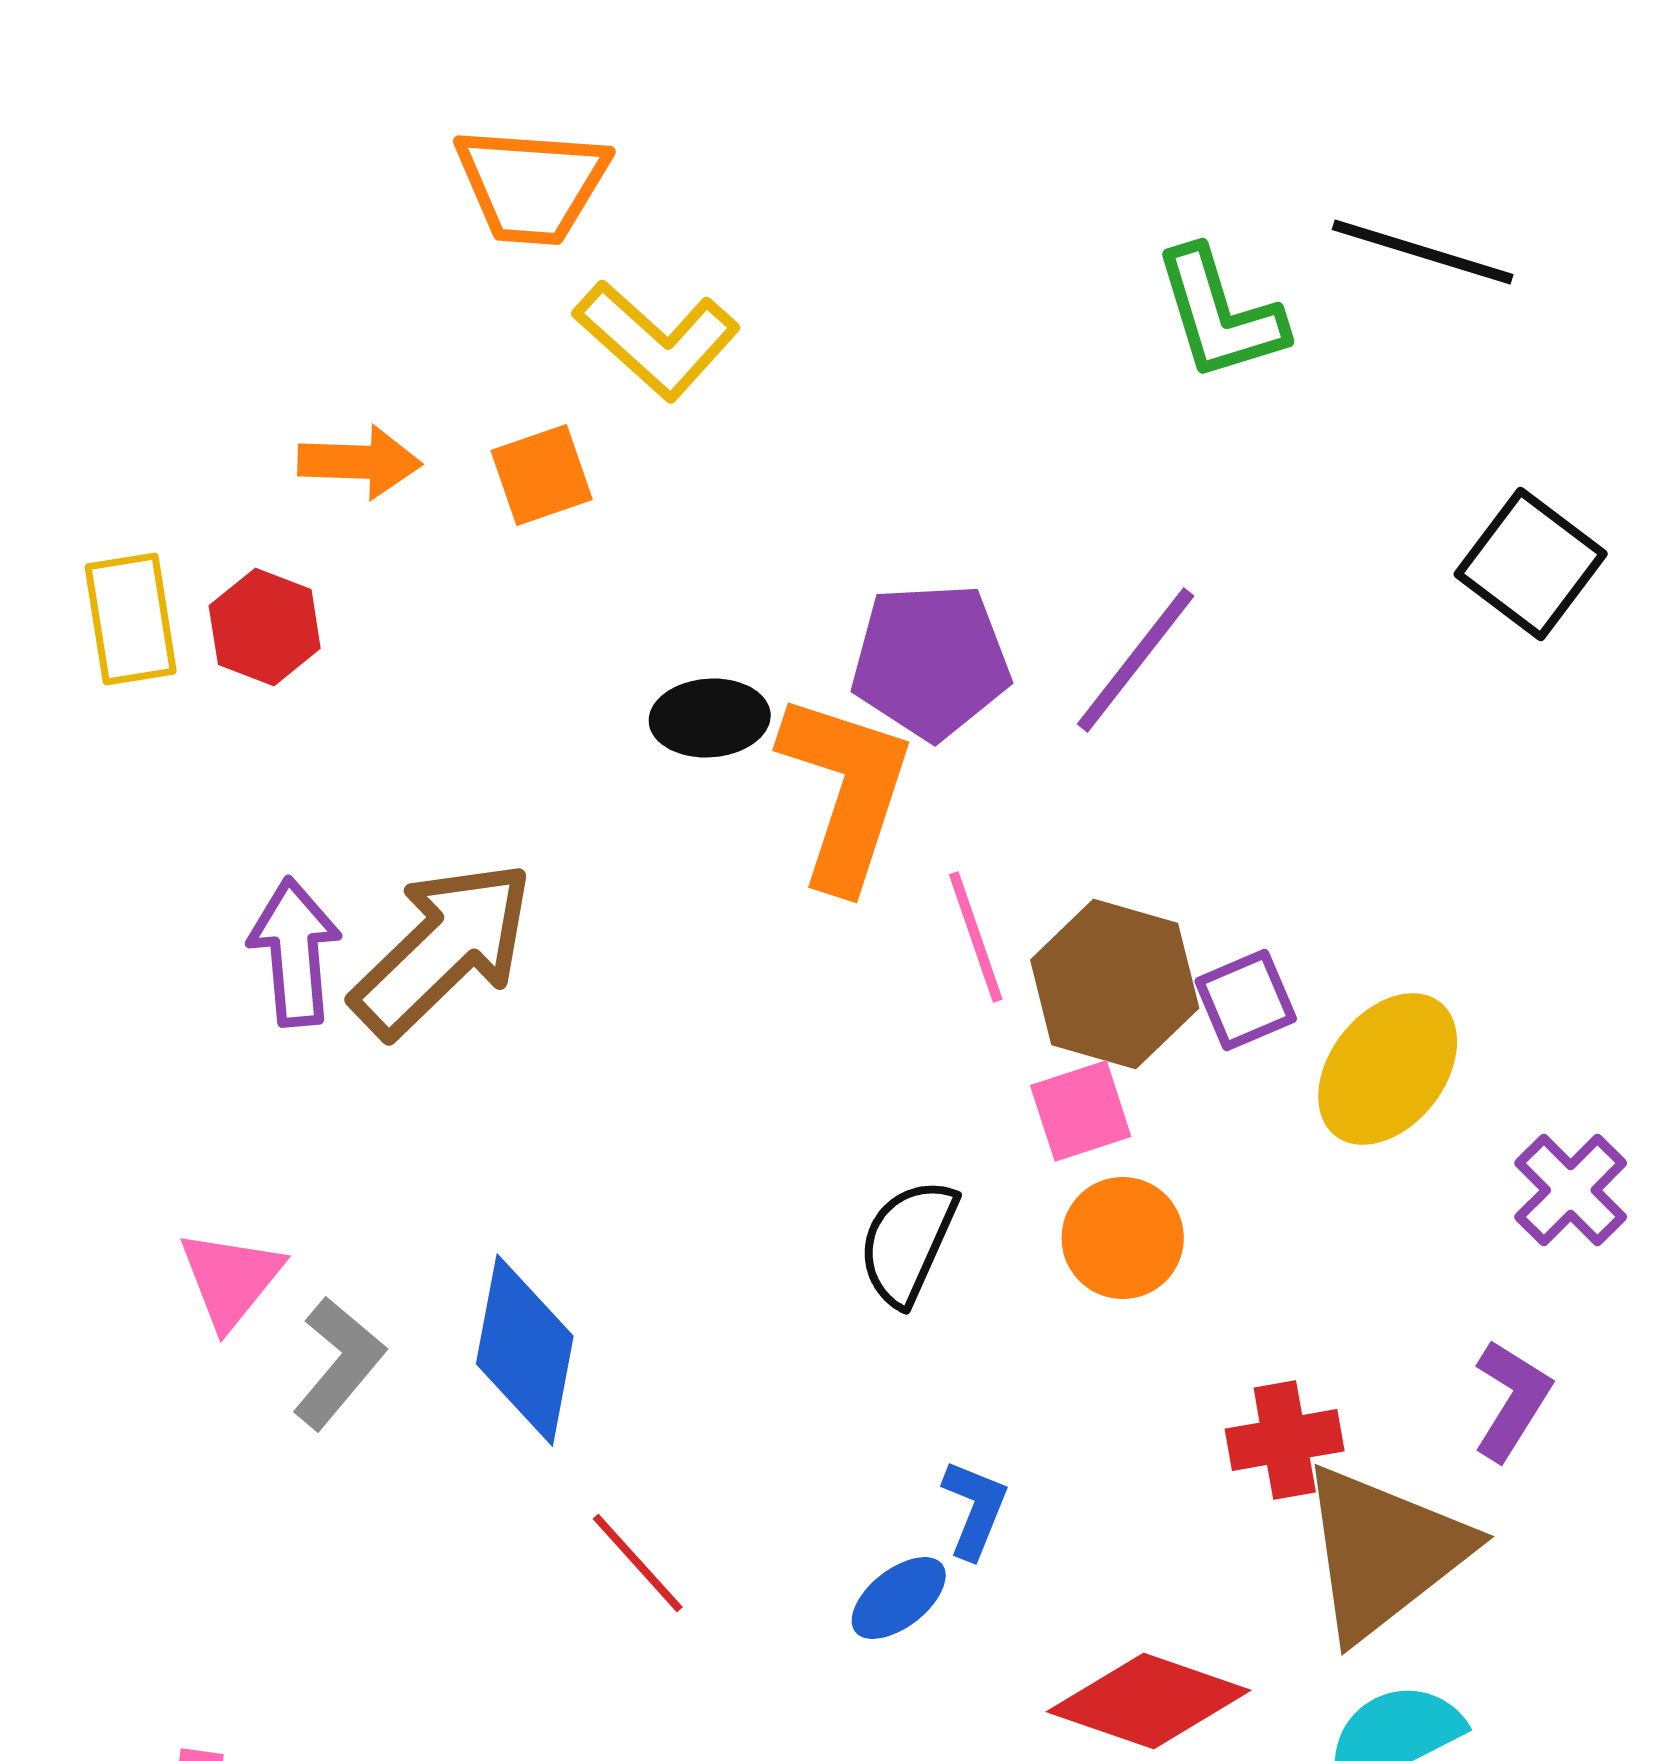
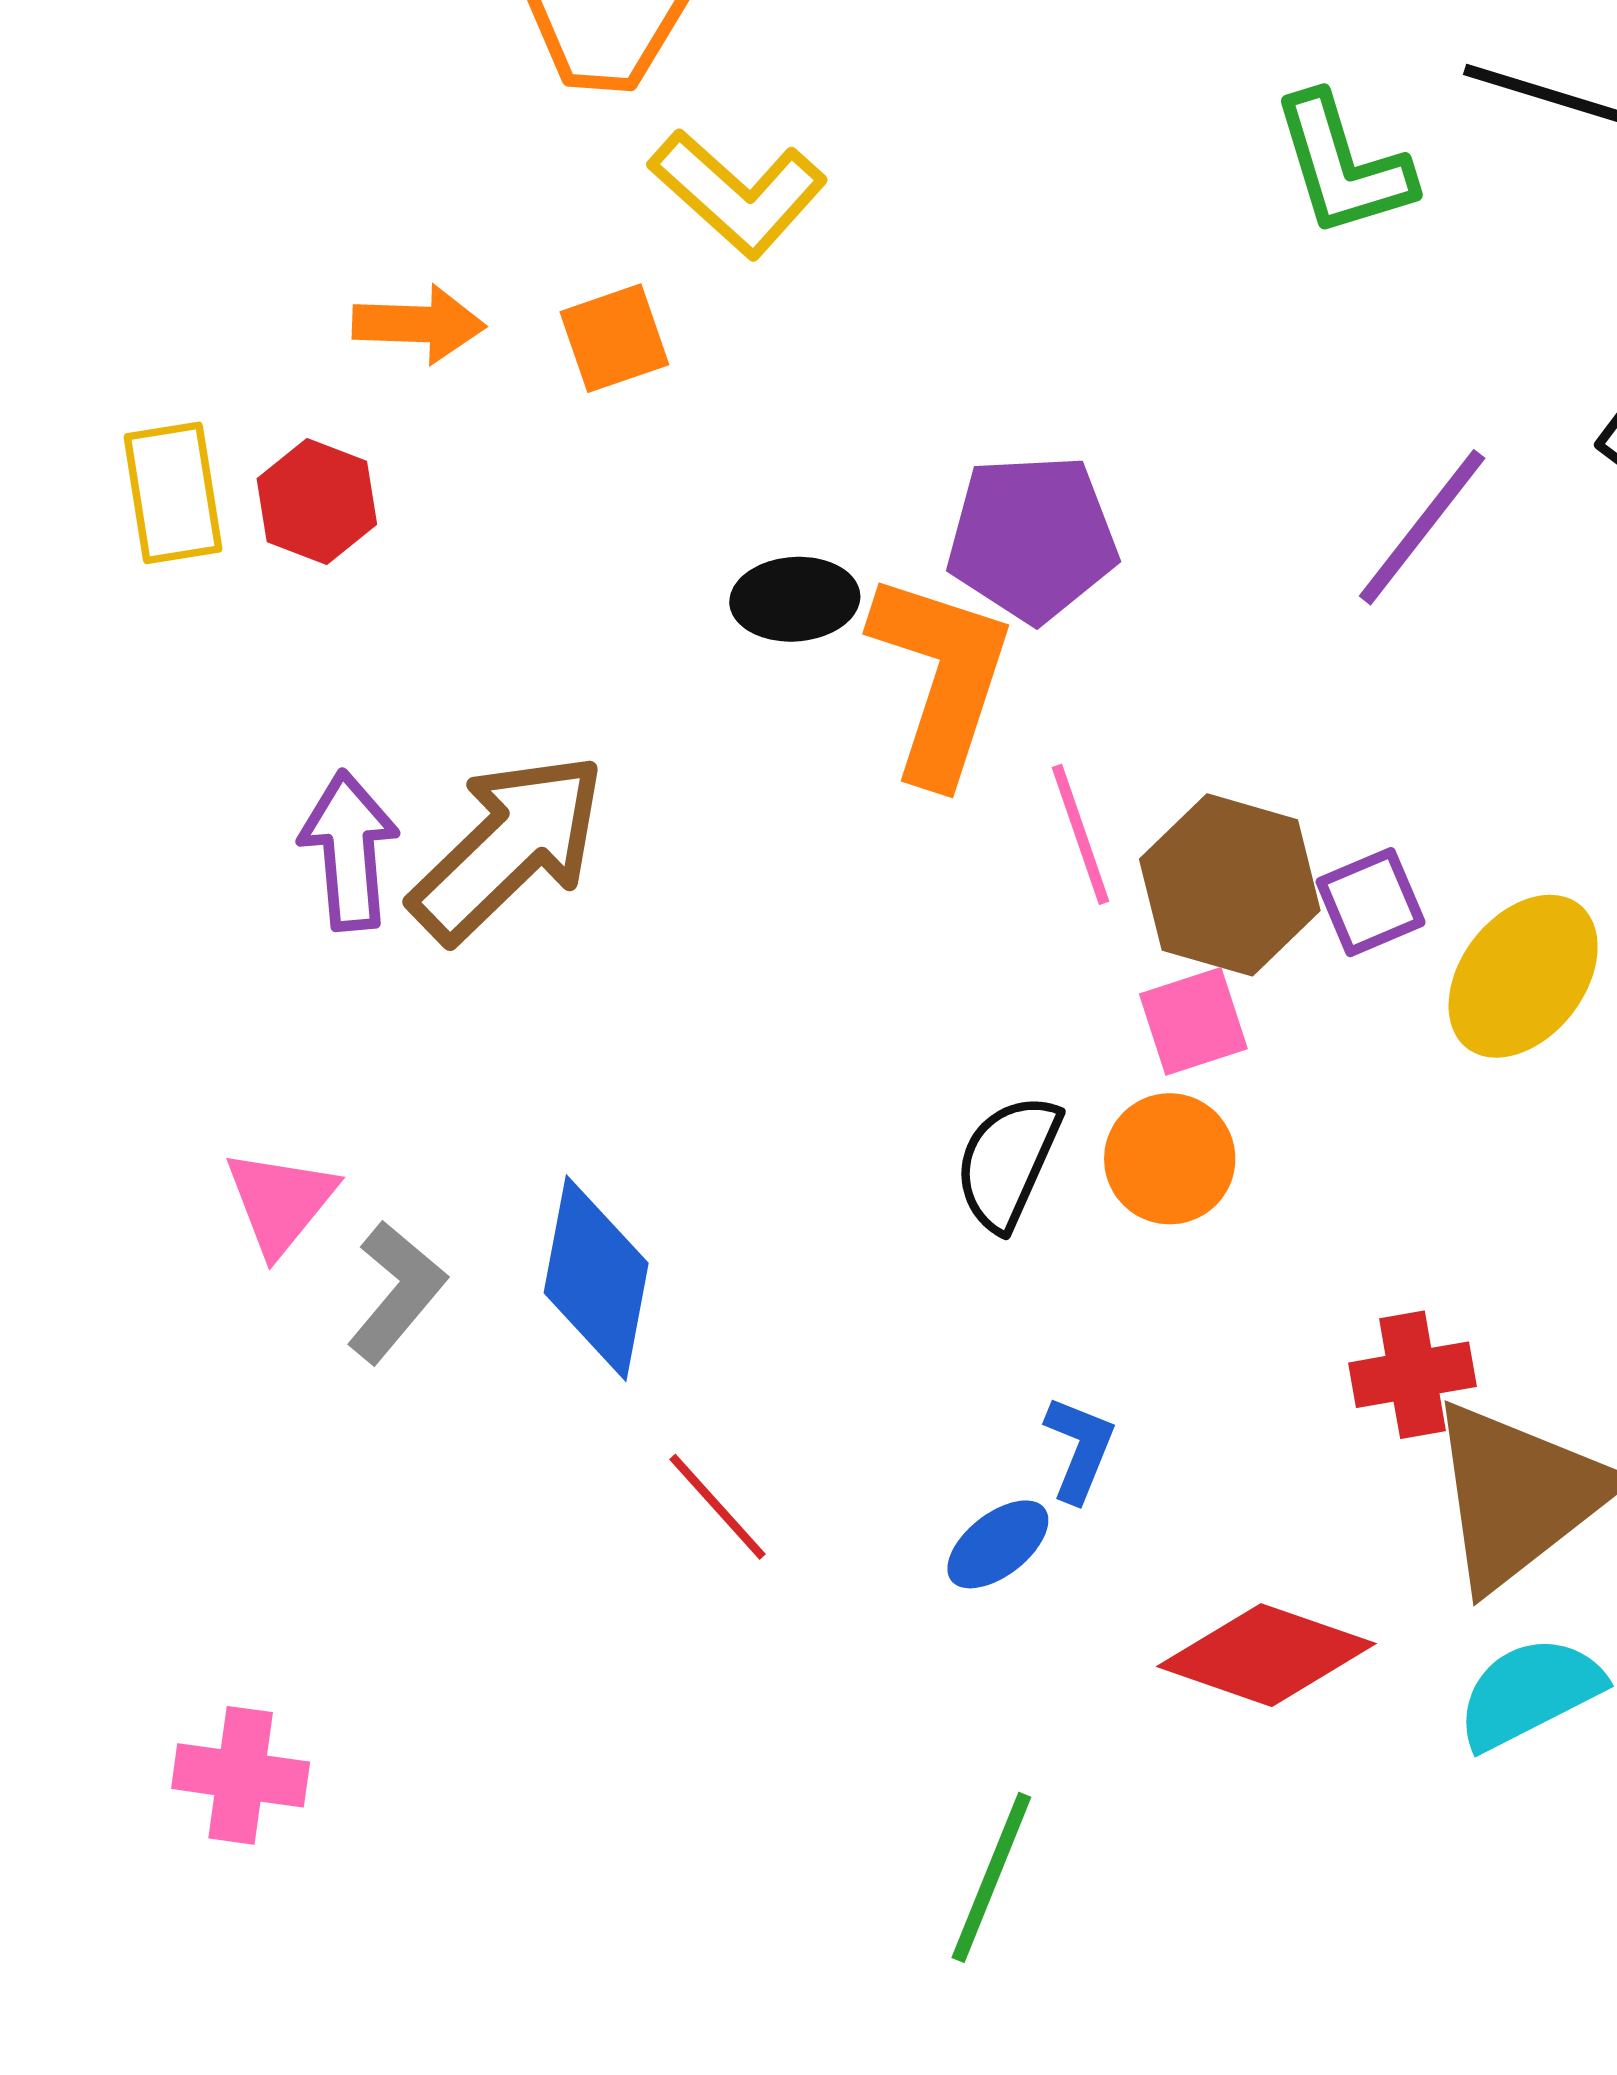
purple line: (1136, 660) -> (1422, 527), moved
orange circle: (1123, 1238) -> (1170, 1159), moved

